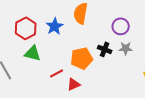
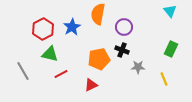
purple circle: (121, 26) -> (124, 27), moved
gray star: (126, 48) -> (138, 67), moved
red line: (57, 73) -> (61, 74), moved

